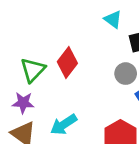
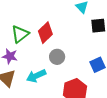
gray circle: (126, 74) -> (57, 57), moved

